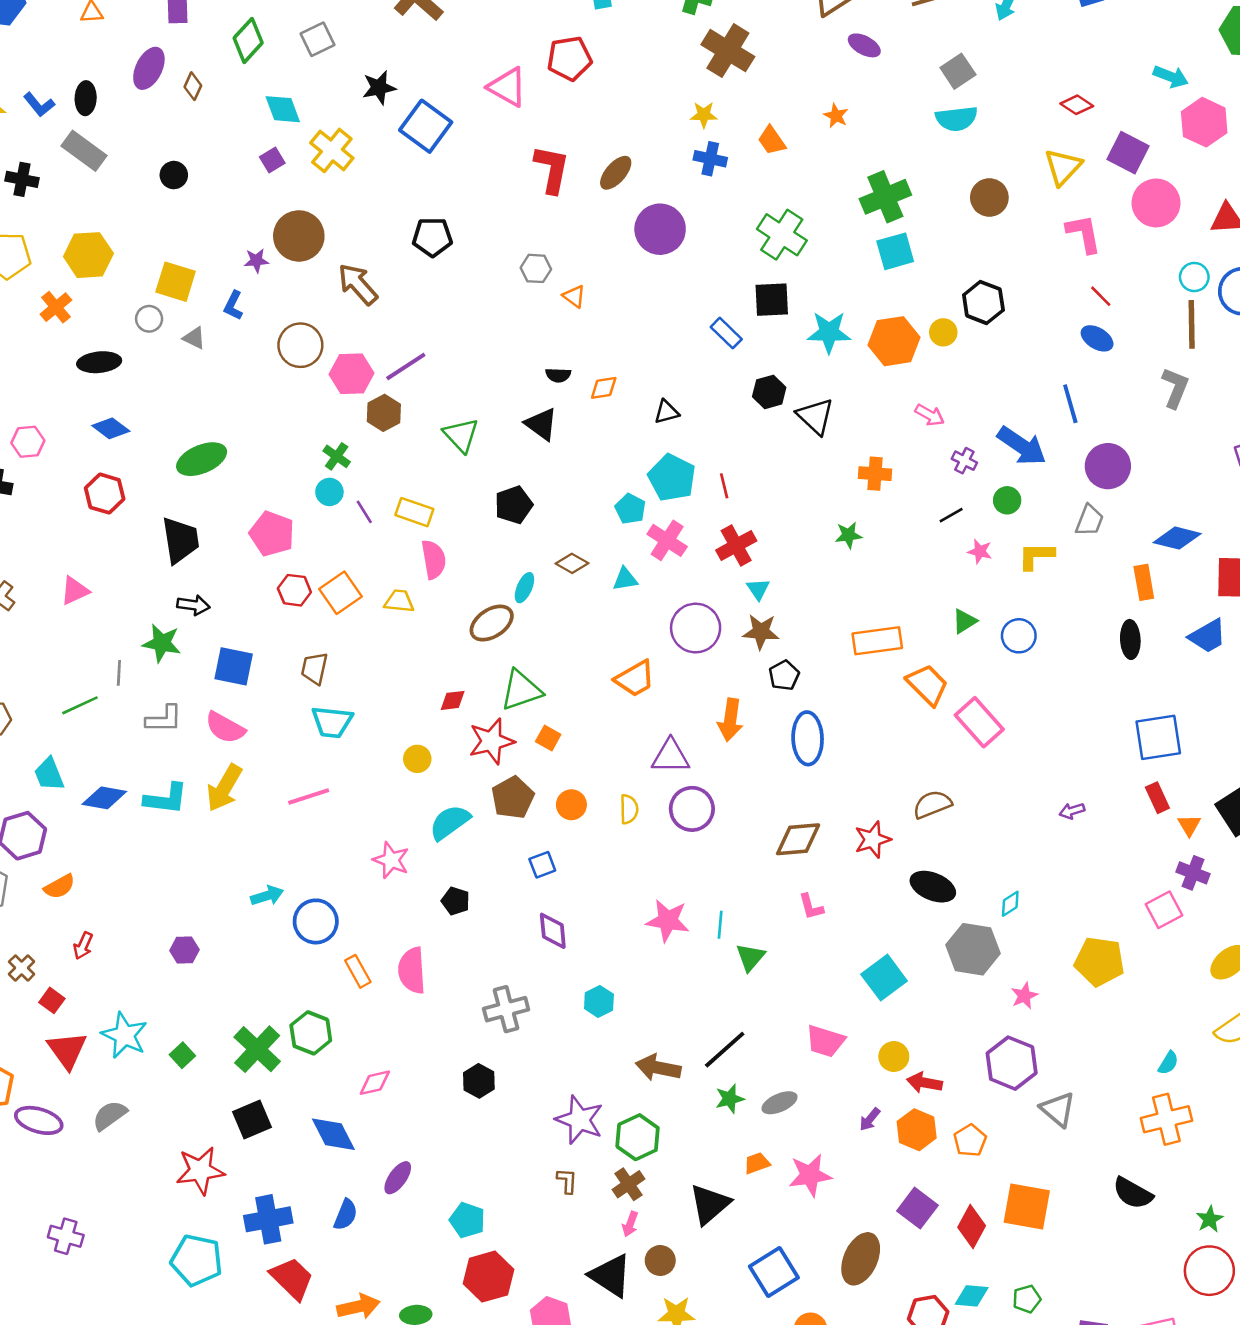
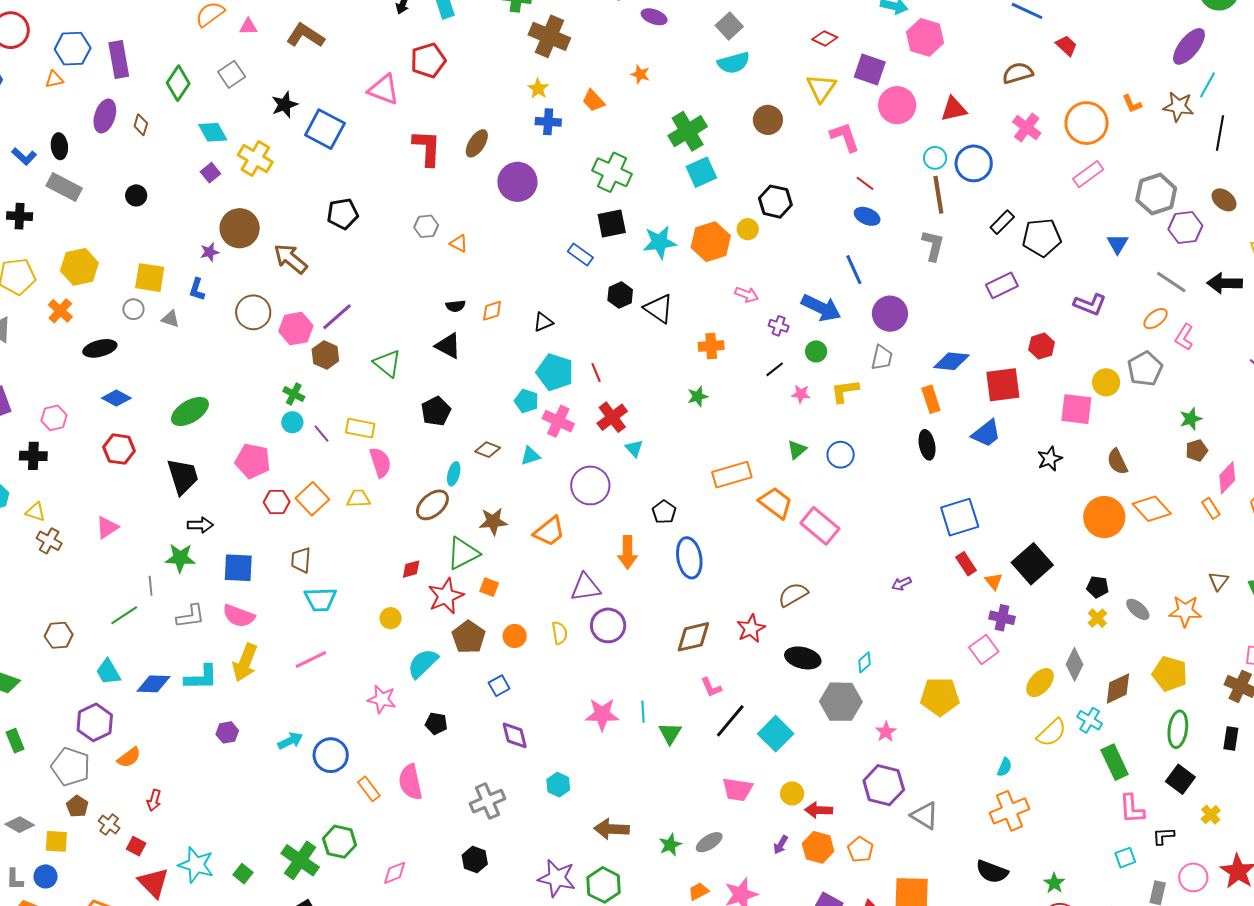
yellow star: (704, 115) -> (538, 89), turned -30
brown star: (761, 632) -> (493, 521), moved
purple hexagon: (184, 950) -> (227, 732), moved
black line: (725, 1050) -> (730, 721), moved

